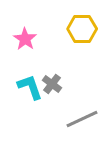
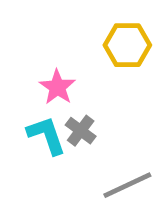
pink star: (25, 39) -> (57, 87), moved

